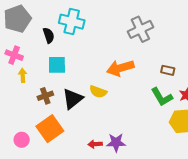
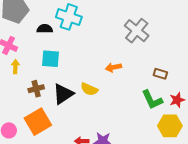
gray cross: (140, 29) -> (137, 31), turned -30
black semicircle: (49, 35) -> (45, 29), turned -77
orange arrow: (120, 68) -> (113, 67), size x0.6

